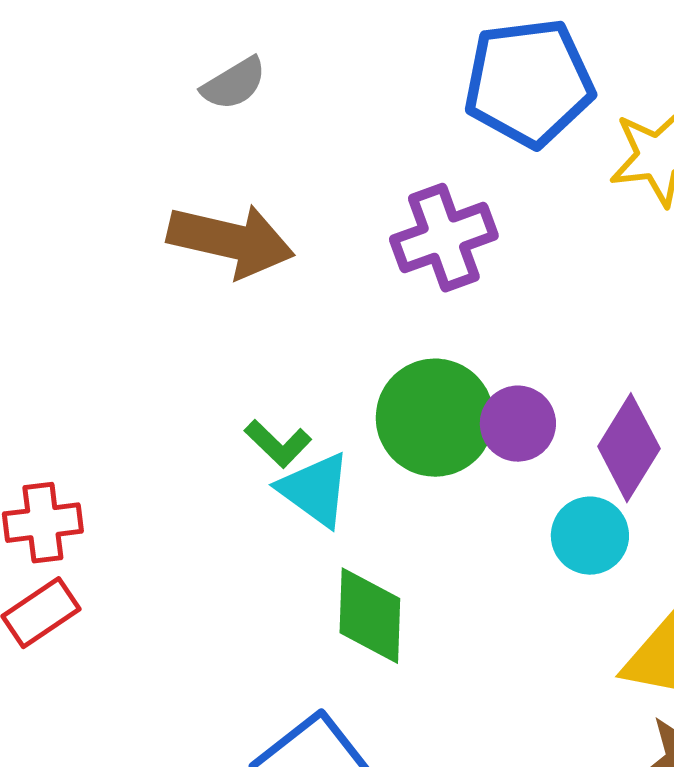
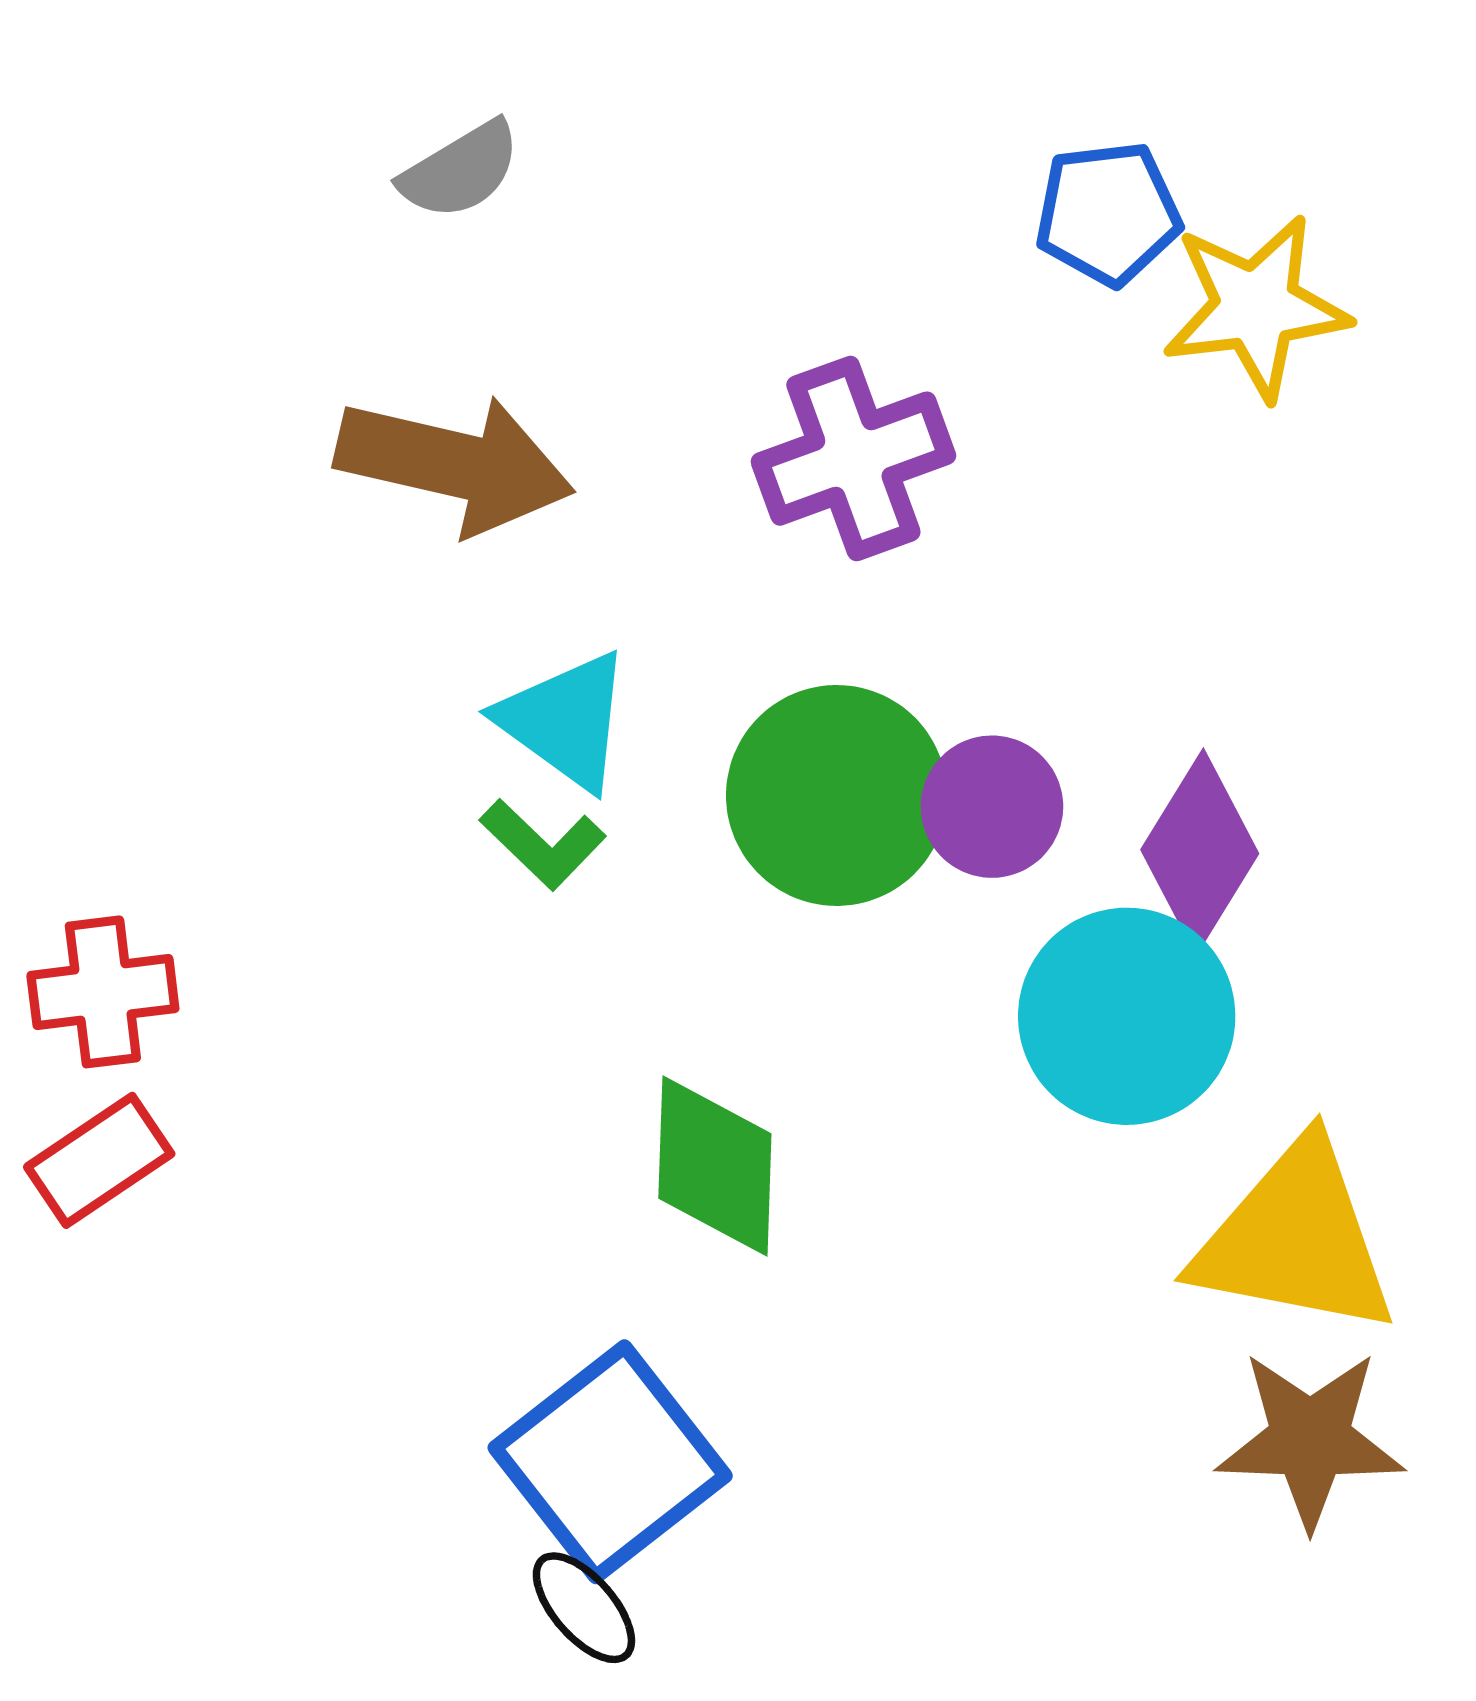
blue pentagon: (529, 83) -> (1108, 213), moved, size x0.6
cyan triangle: (315, 490) -> (565, 721), moved
cyan circle: (590, 536) -> (1127, 1016), size x1.5

